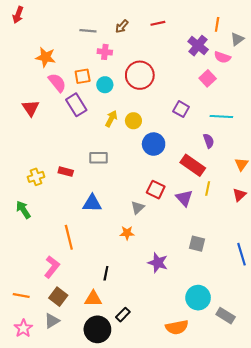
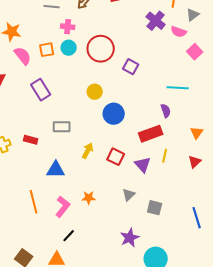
pink square: (208, 78) -> (195, 52), moved
cyan circle: (105, 85) -> (69, 48), moved
purple rectangle: (76, 105) -> (41, 90), moved
purple square: (181, 109) -> (131, 67), moved
yellow arrow: (111, 119) -> (88, 151), moved
red rectangle: (193, 165) -> (151, 134), turned -55
gray triangle: (138, 208) -> (129, 195), moved
purple star: (158, 263) -> (130, 238), moved, turned 30
pink L-shape: (52, 267) -> (63, 207), moved
black line: (106, 273) -> (69, 236), turned 32

